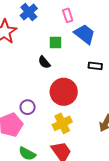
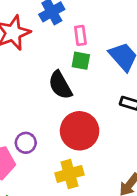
pink rectangle: (68, 15) -> (80, 35), moved
black semicircle: (44, 62) -> (60, 85), size x1.5

